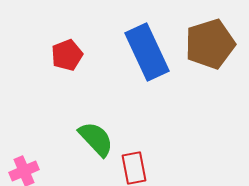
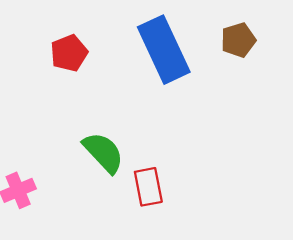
brown pentagon: (210, 44) -> (238, 40), size x0.6

